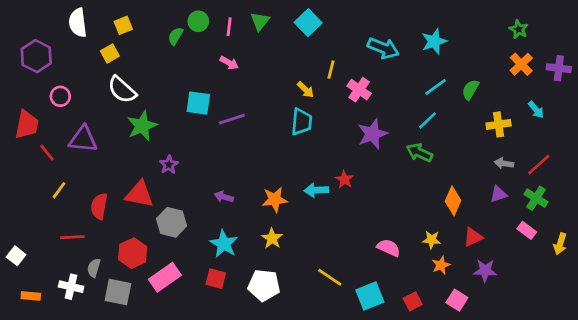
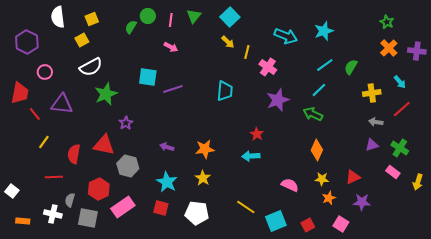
white semicircle: (122, 90) -> (91, 67), turned -70
yellow arrow: (306, 90) -> (228, 42), moved
red line: (539, 165) -> (402, 109), moved
cyan arrow: (316, 190) -> (251, 156), moved
orange diamond: (453, 201) -> (317, 150), moved

